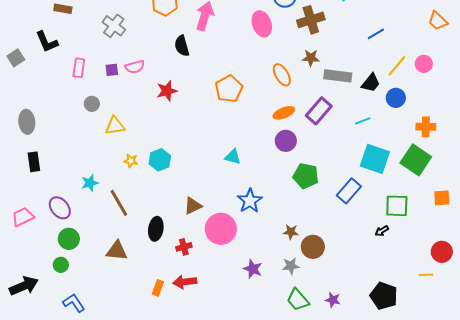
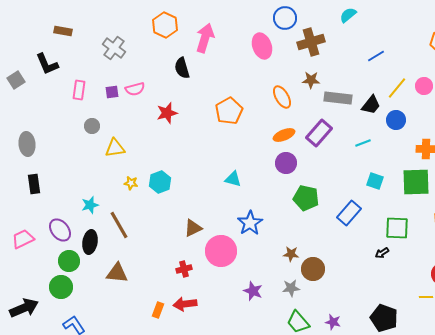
cyan square: (375, 159) -> (375, 181), size x0.6
green square: (416, 160) -> (416, 182), turned -36
black ellipse: (156, 229) -> (90, 242), moved
green circle: (61, 265) -> (61, 287), size x1.5

